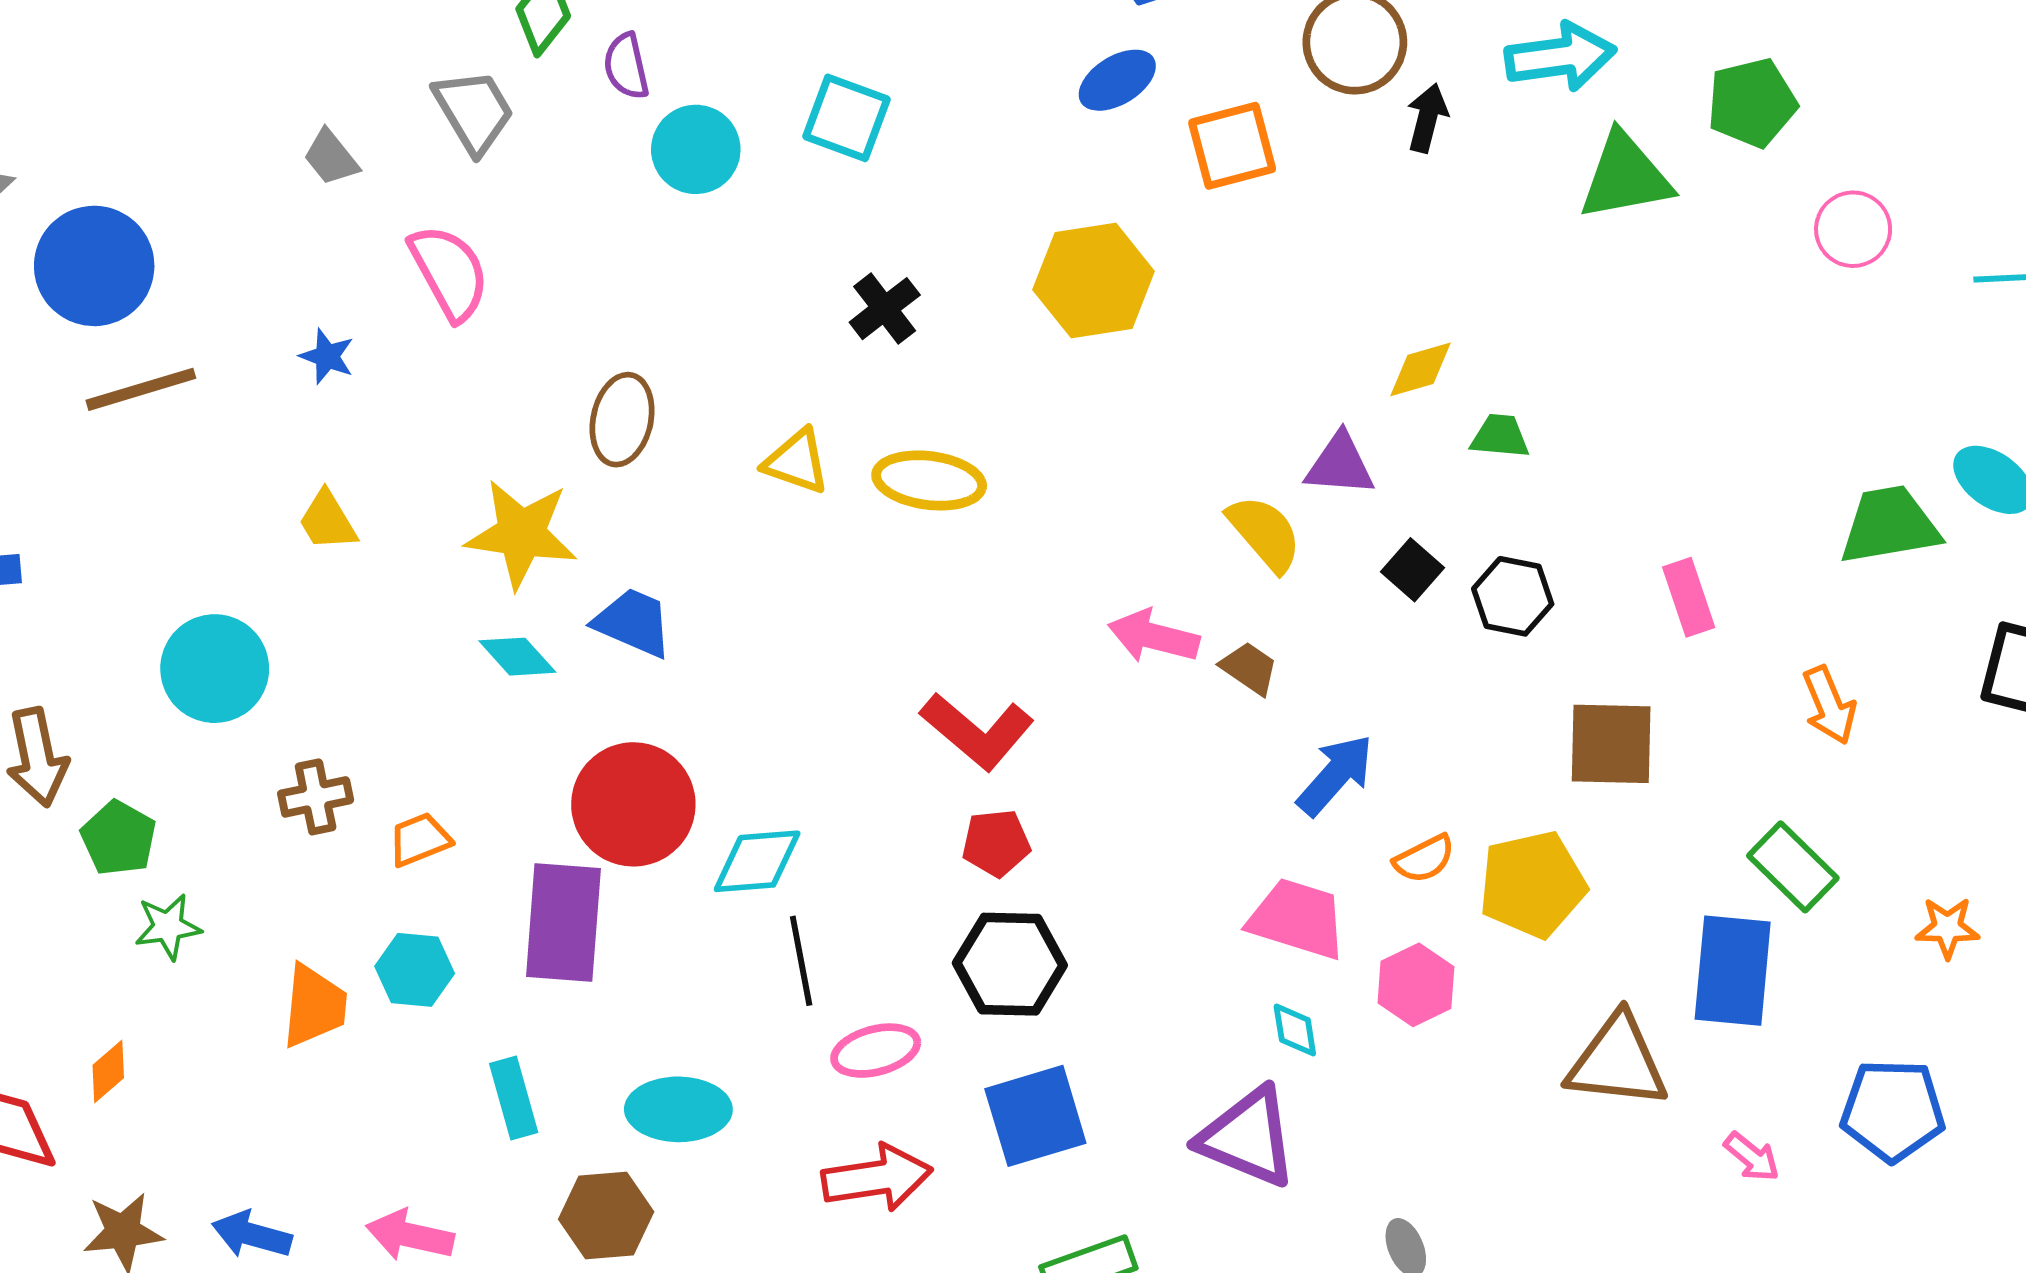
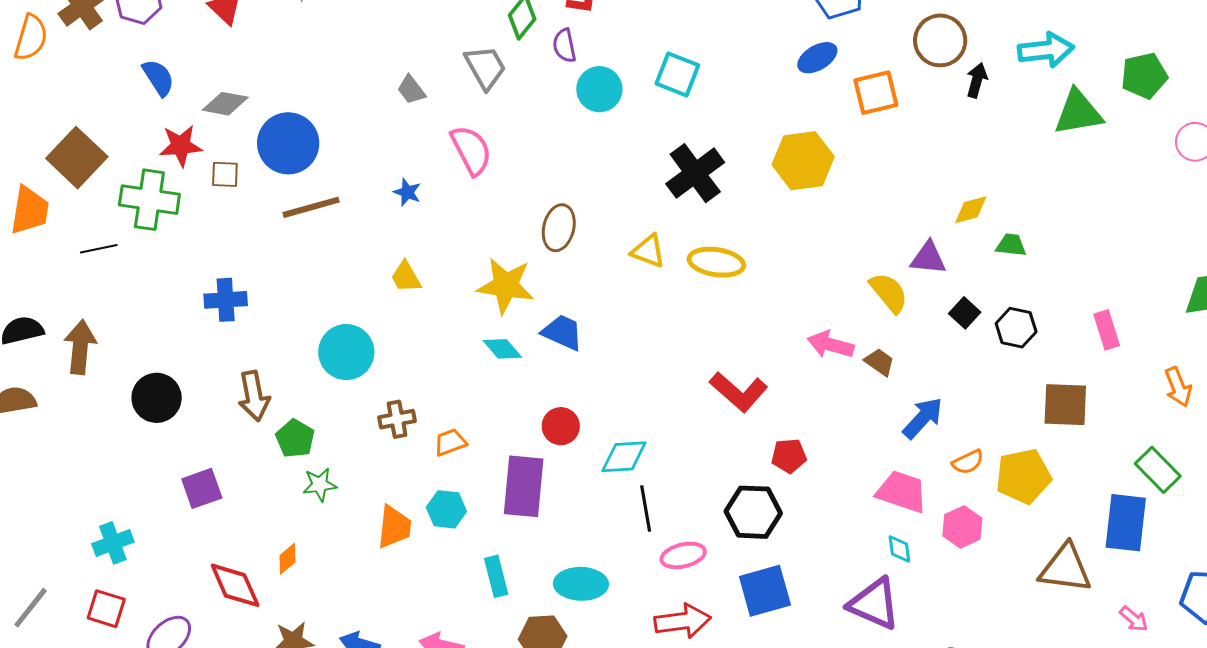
black cross: (885, 309) -> (695, 173), size x1.6
red circle: (633, 804) -> (561, 426), size x0.6
red pentagon: (996, 843) -> (789, 456), moved

